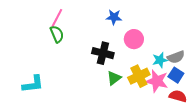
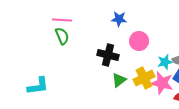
pink line: (57, 18) -> (62, 20), turned 66

